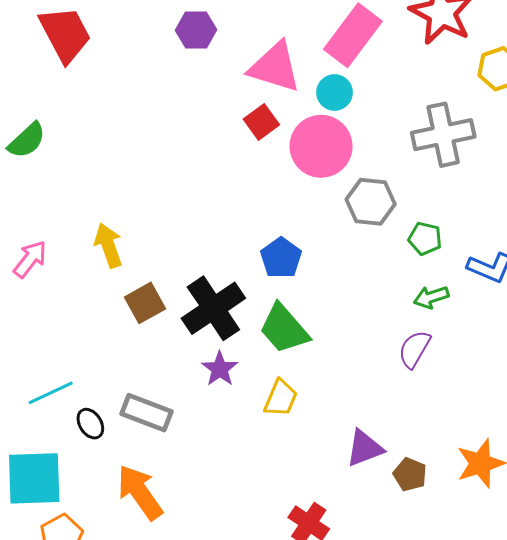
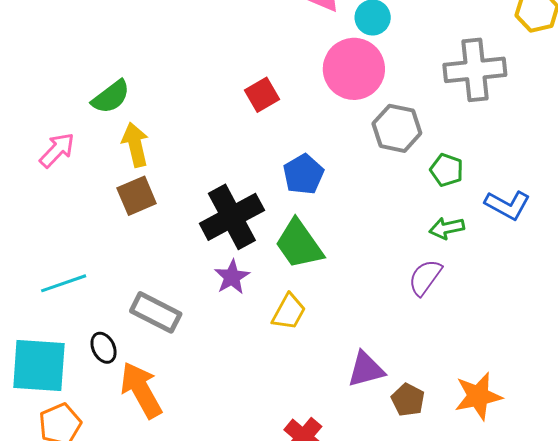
red square: (261, 122) -> (262, 95), moved
green semicircle: (27, 140) -> (111, 97), moved
brown square: (145, 303) -> (137, 196), moved
black ellipse: (90, 424) -> (104, 348), moved

